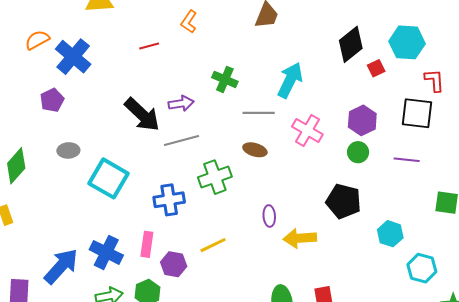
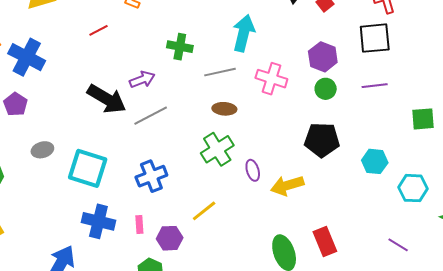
green cross: (215, 177) -> (217, 149), moved
pink rectangle: (147, 244) -> (139, 224), size x0.7
blue cross: (106, 252) -> (98, 221), moved

